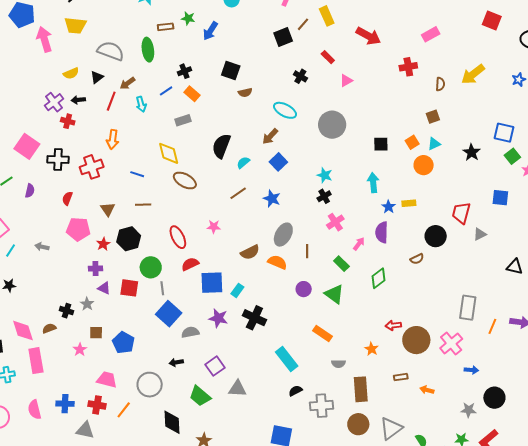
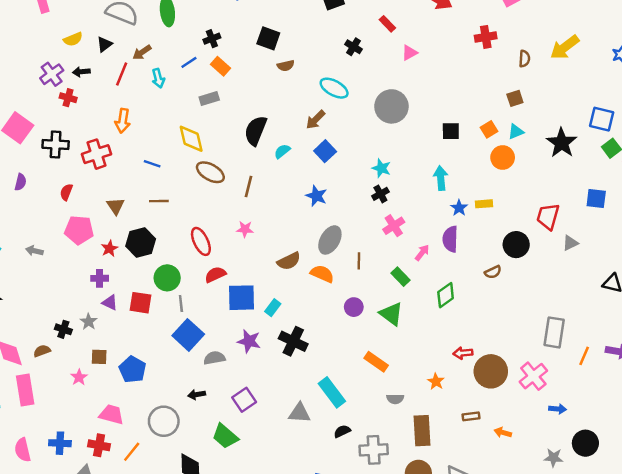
black star: (472, 152) -> (562, 143), size x1.4
brown line: (238, 193) -> (248, 186), moved, turned -42
gray triangle: (237, 389) -> (299, 413), moved

